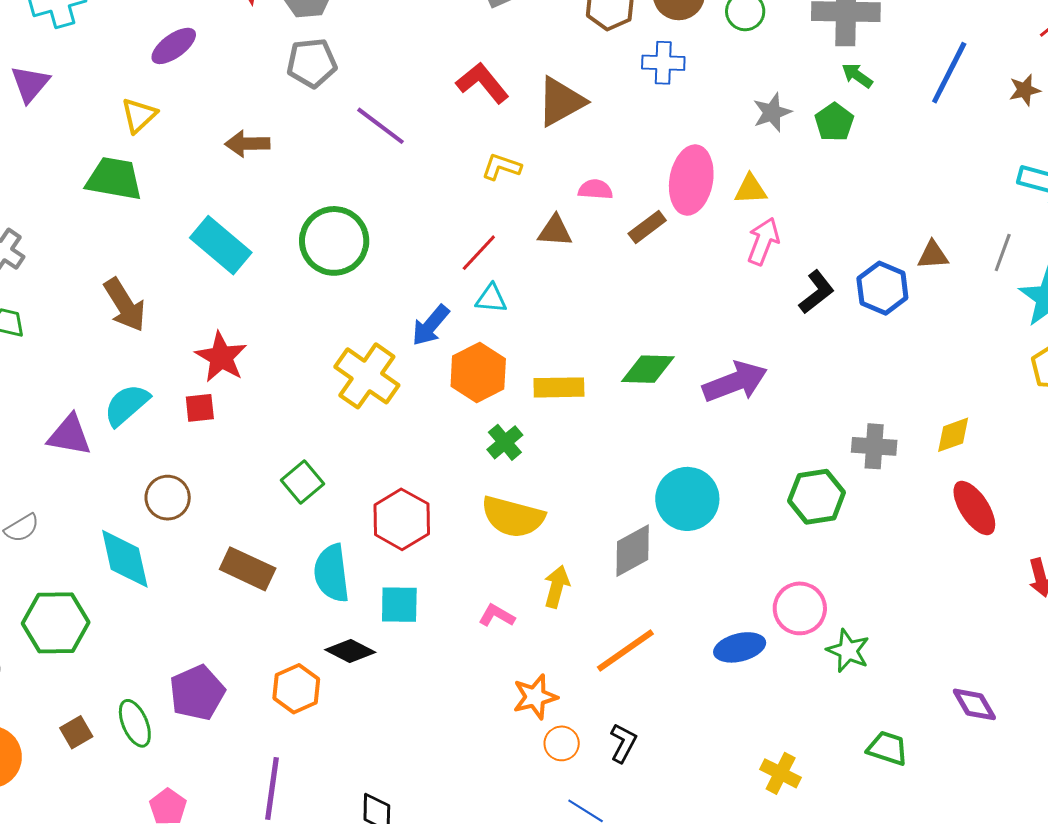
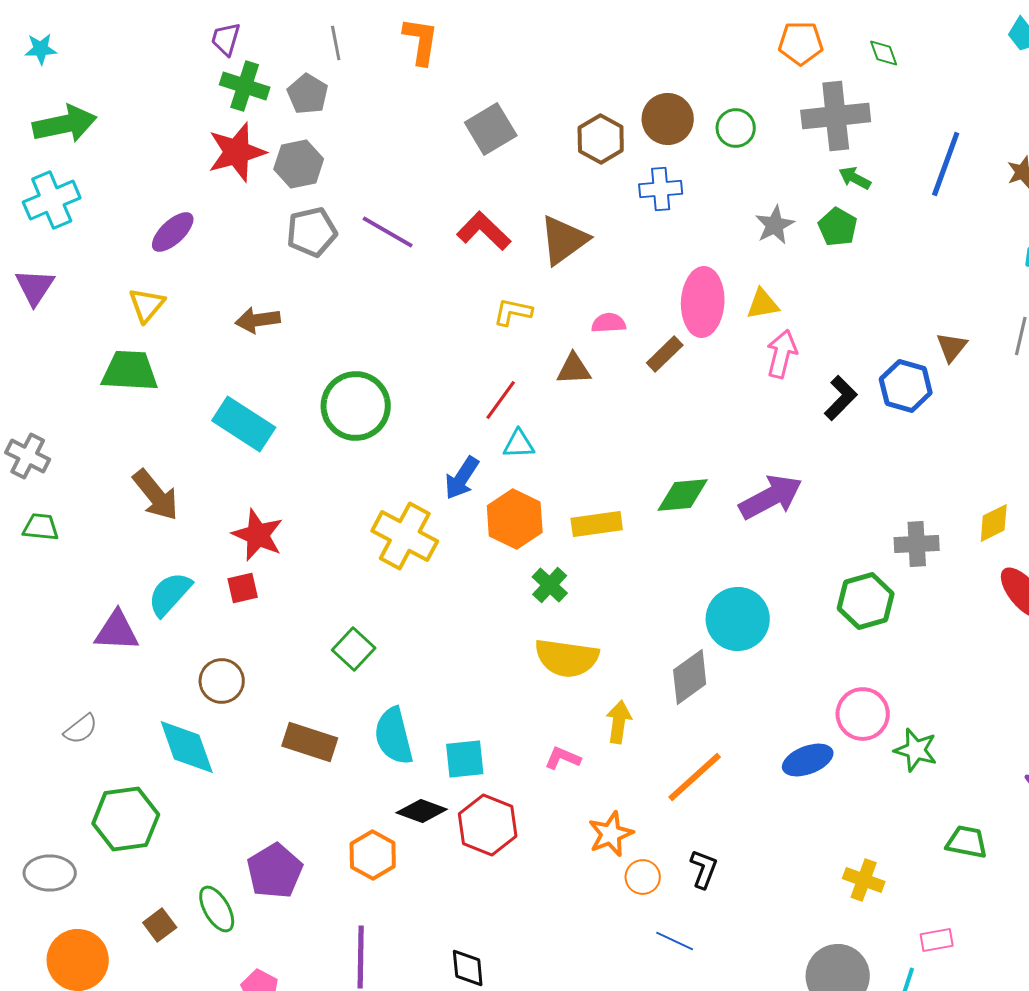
purple line: (381, 126) -> (388, 232), moved
brown triangle: (933, 255) -> (952, 347), turned -40
red hexagon: (402, 519) -> (488, 825), moved

